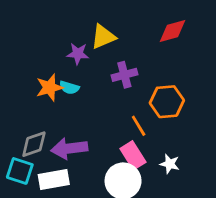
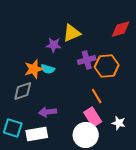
orange hexagon: (167, 102) -> (107, 66), moved
gray diamond: (34, 144) -> (23, 91), moved
purple arrow: (69, 148) -> (48, 112), size x0.7

